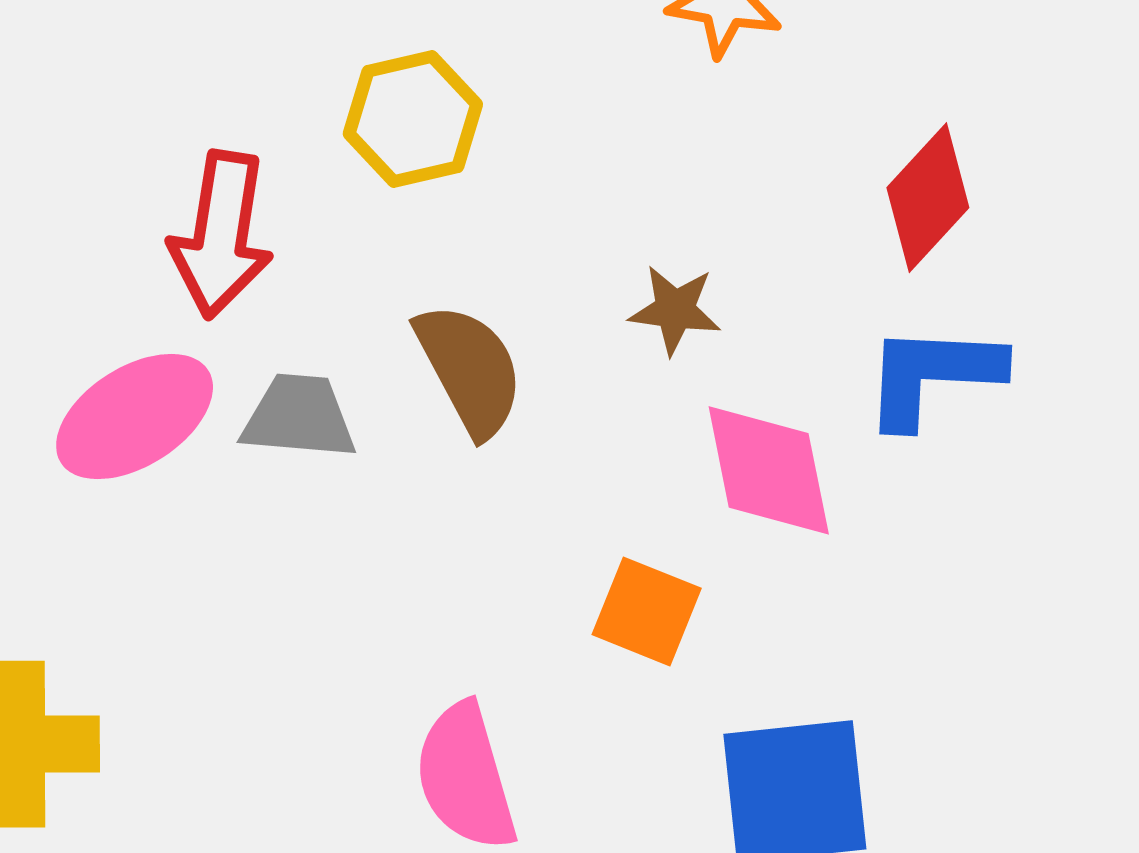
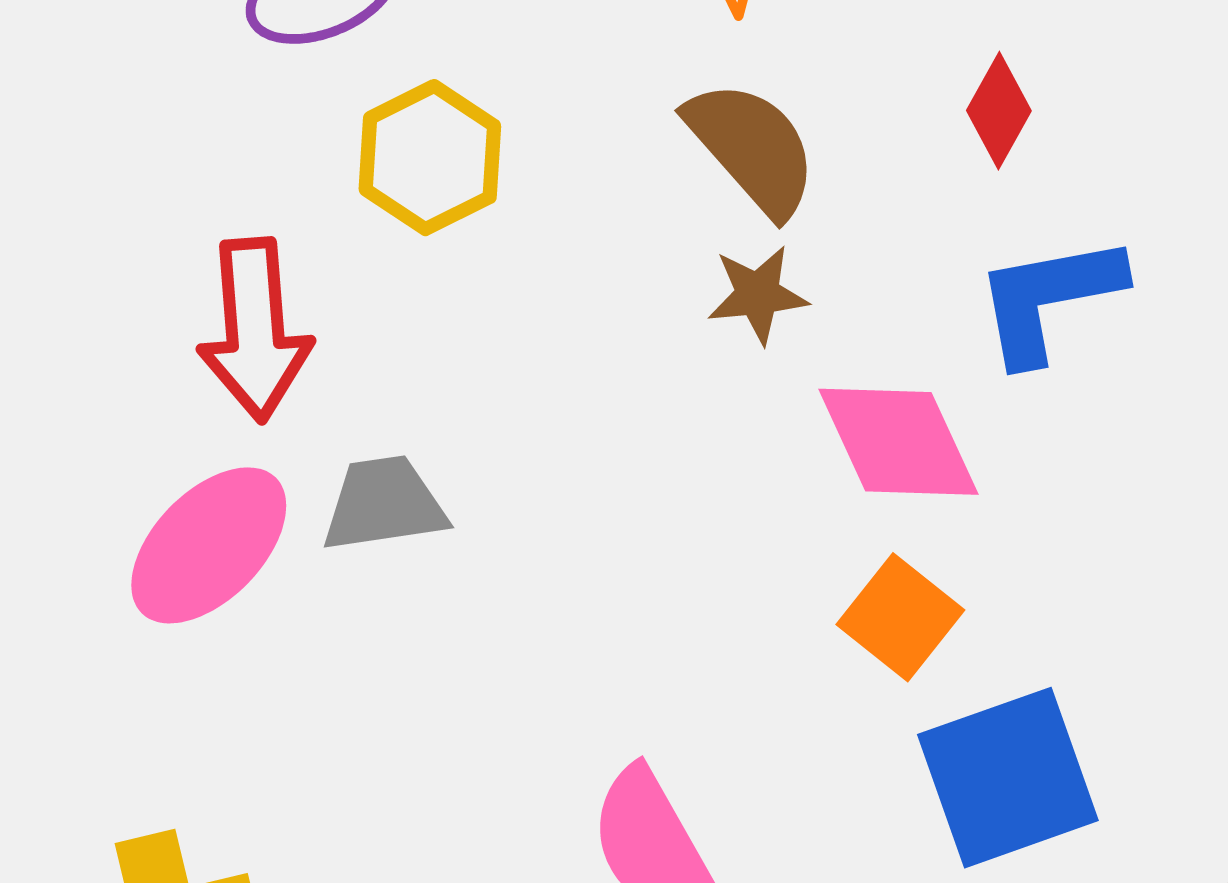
red diamond: (928, 198) -> (999, 111), size x0.7
brown semicircle: (470, 369) -> (752, 148), moved
orange square: (647, 611) -> (900, 617), moved, turned 30

